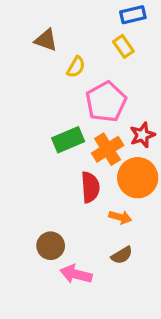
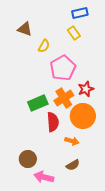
green rectangle: (68, 140) -> (38, 103), moved

